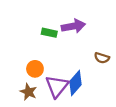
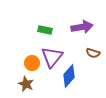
purple arrow: (73, 26) -> (82, 27), moved
purple triangle: (57, 86) -> (52, 57), moved

